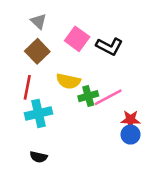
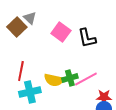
black L-shape: (109, 46) -> (87, 38), turned 50
brown square: (37, 51) -> (17, 27), moved
yellow semicircle: (68, 81) -> (54, 80), moved

